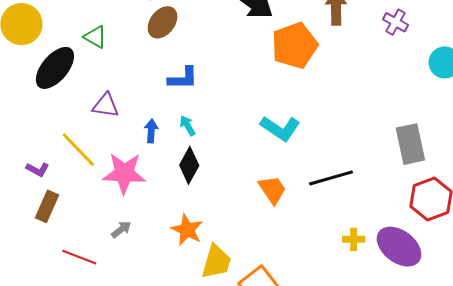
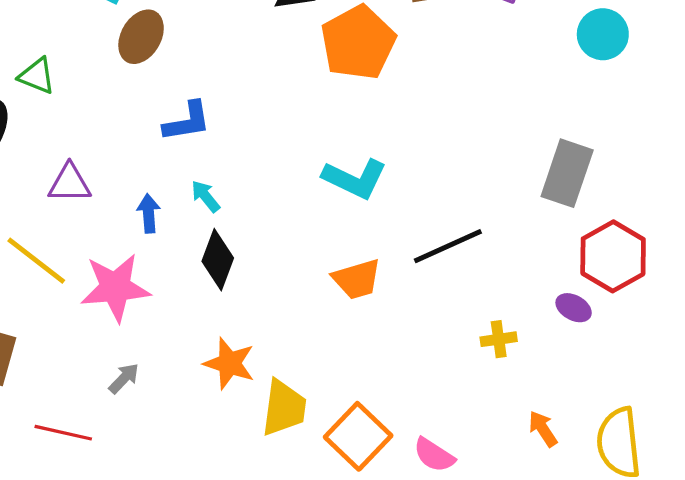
gray rectangle: (410, 144) -> (567, 173), turned 39
orange trapezoid: (272, 190) -> (357, 279), turned 116
purple ellipse: (399, 247) -> (574, 308), moved, size x0.5

